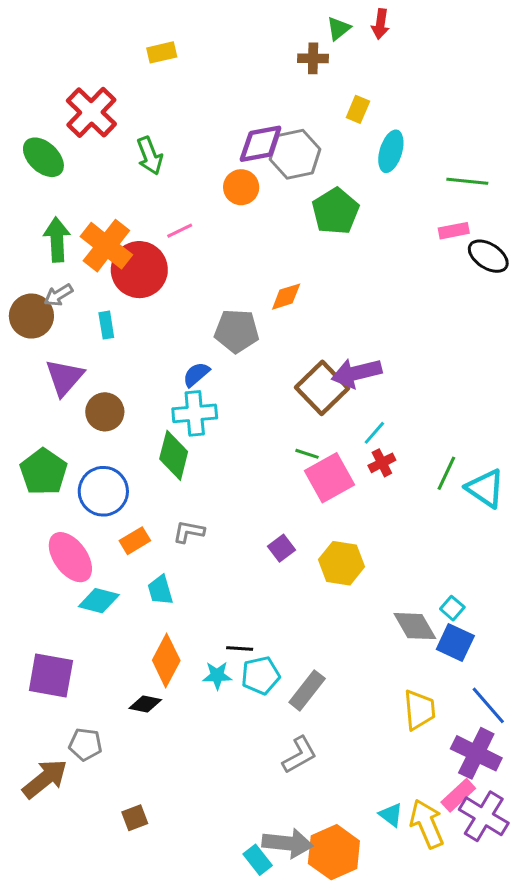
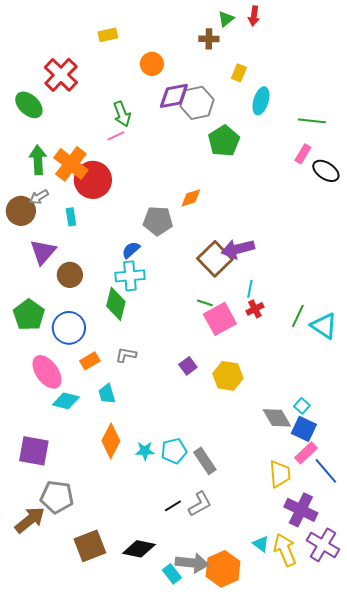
green arrow: (150, 156) -> (122, 114), moved
orange circle: (241, 187) -> (152, 64), moved
pink line: (180, 231) -> (116, 136), moved
pink rectangle: (454, 231) -> (303, 154), turned -48
cyan line: (374, 433) -> (250, 289), turned -30
black line: (240, 649) -> (173, 506), moved, turned -36
gray rectangle: (307, 690) -> (205, 461), turned -72
black diamond: (145, 704) -> (139, 549), moved, size x1.5
gray pentagon: (85, 744) -> (57, 497), size x1.5
purple cross: (476, 753) -> (301, 510), moved
pink rectangle: (458, 795) -> (306, 453), moved
brown square: (135, 818) -> (90, 546), size x1.8

